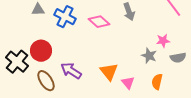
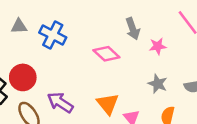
pink diamond: (99, 22) -> (106, 54), moved
pink star: (163, 41) -> (158, 46), moved

